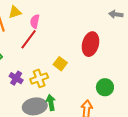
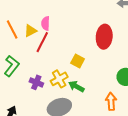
yellow triangle: (15, 12) -> (30, 31), moved
green arrow: (51, 103) -> (76, 86), moved, turned -42

